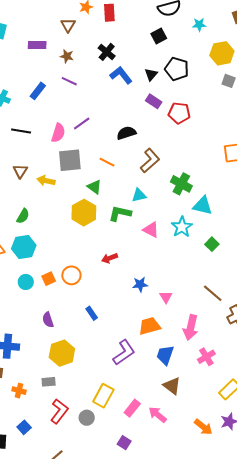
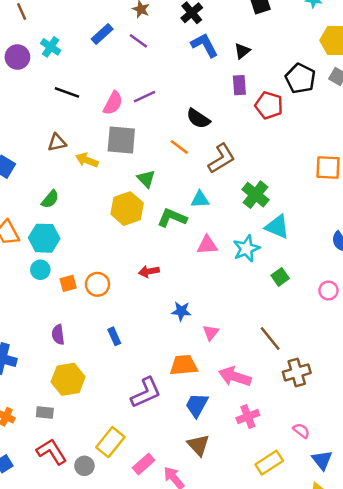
black pentagon: (177, 69) -> (300, 78), moved
blue rectangle: (38, 91) -> (102, 34), moved
purple rectangle: (154, 101) -> (239, 85), turned 42
black semicircle: (126, 133) -> (198, 119), turned -138
orange line: (107, 162) -> (179, 147), moved
brown triangle: (20, 171) -> (57, 142), turned 35
pink triangle: (151, 230) -> (207, 245), turned -42
cyan circle: (26, 282) -> (40, 270), moved
pink arrow: (191, 328) -> (235, 376), turned 85
red L-shape: (59, 411) -> (52, 452), turned -80

